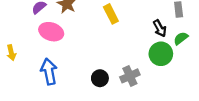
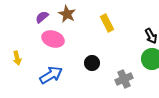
blue arrow: (49, 72) -> (51, 75), turned 70
black circle: (100, 78) -> (92, 63), moved

